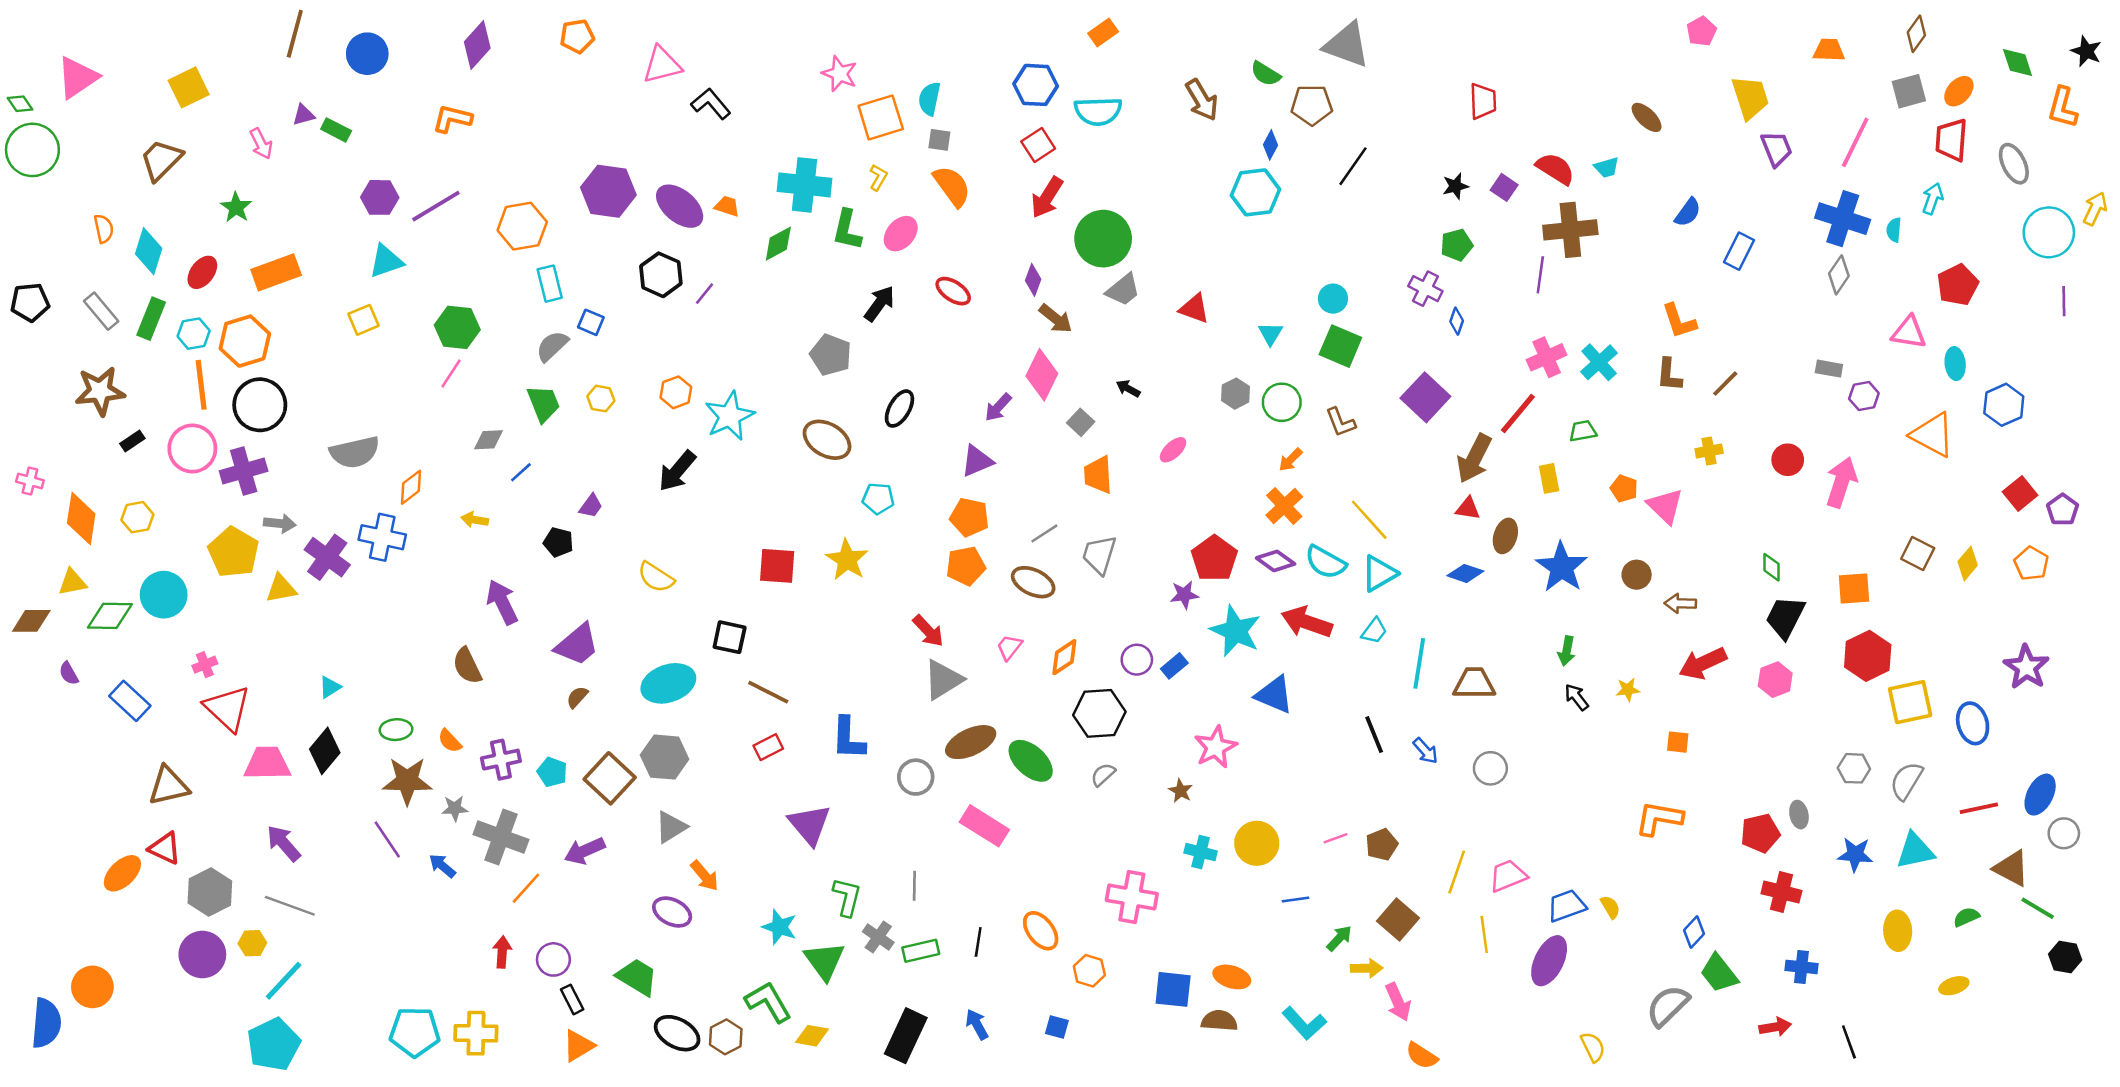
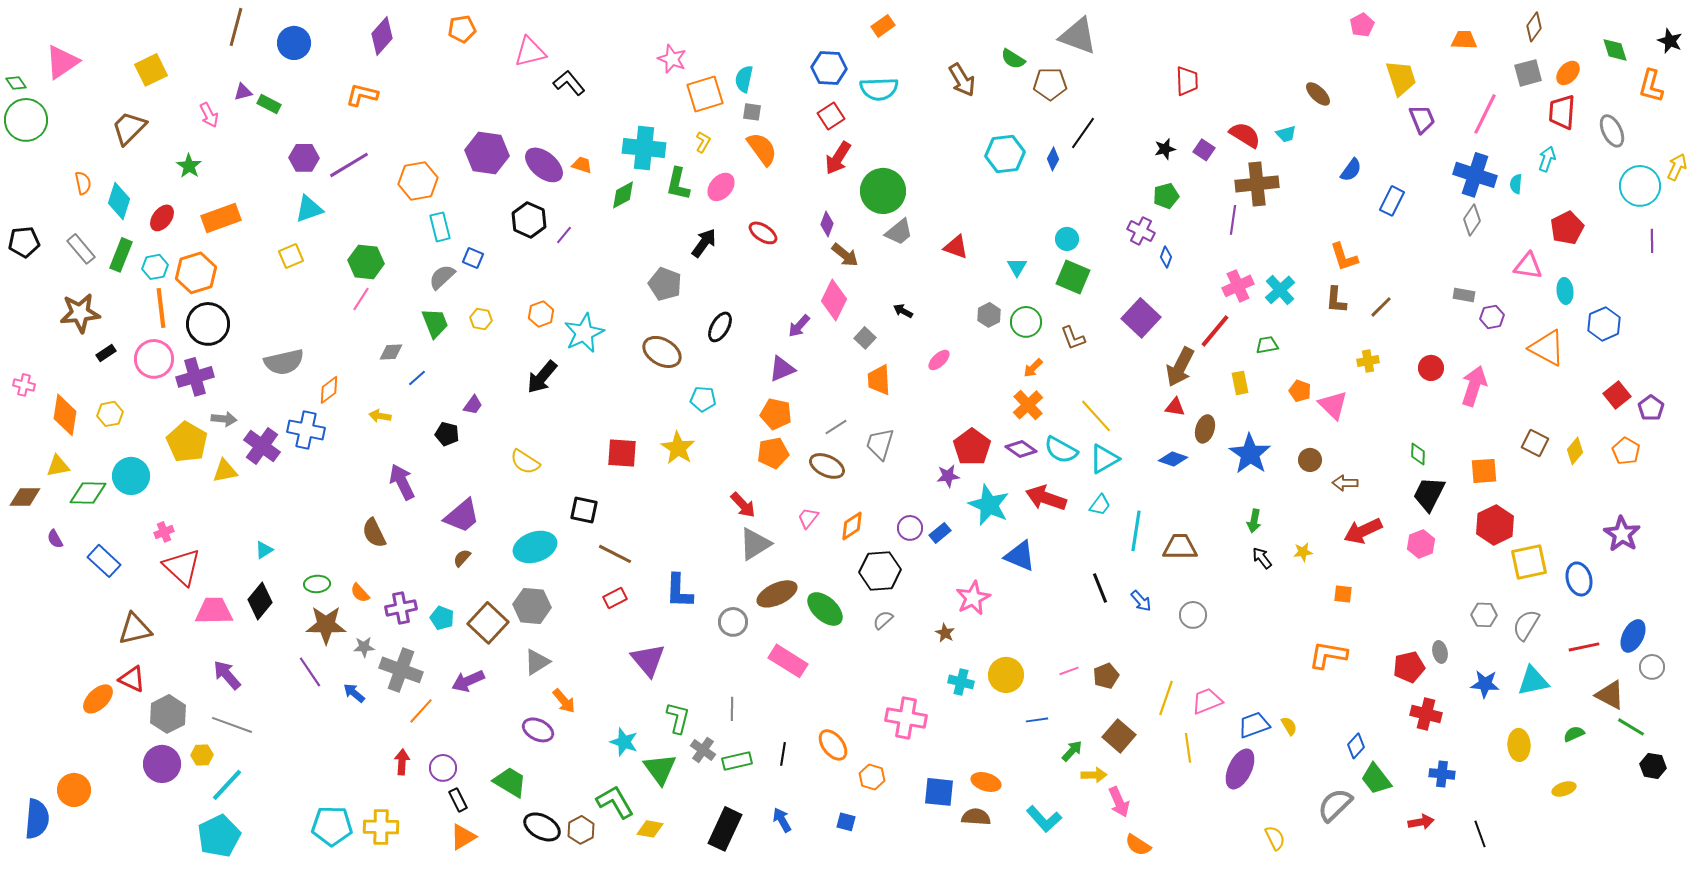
blue diamond: (1271, 145) -> (1053, 159), moved

